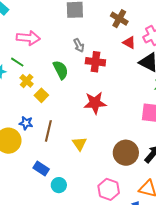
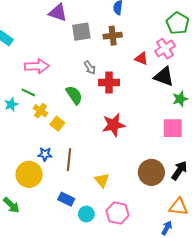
brown cross: (119, 19) -> (113, 36), moved, turned -30
yellow triangle: (79, 144) -> (102, 180), moved
pink hexagon: (109, 189) -> (117, 213), moved

